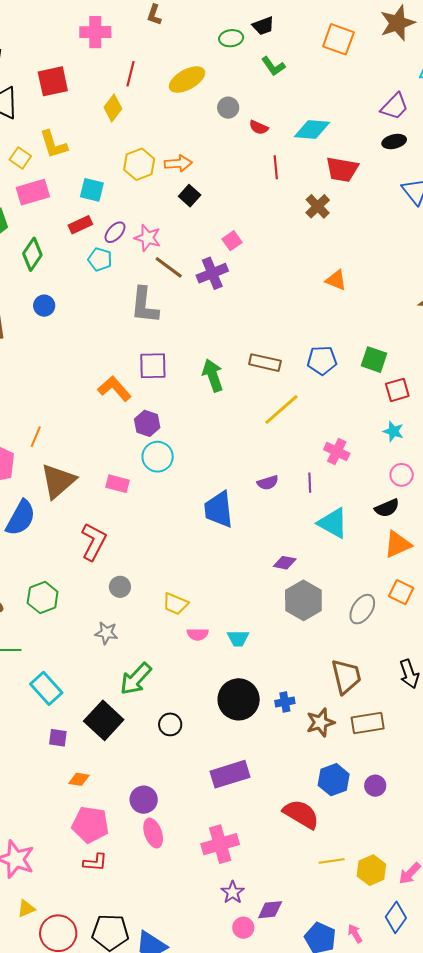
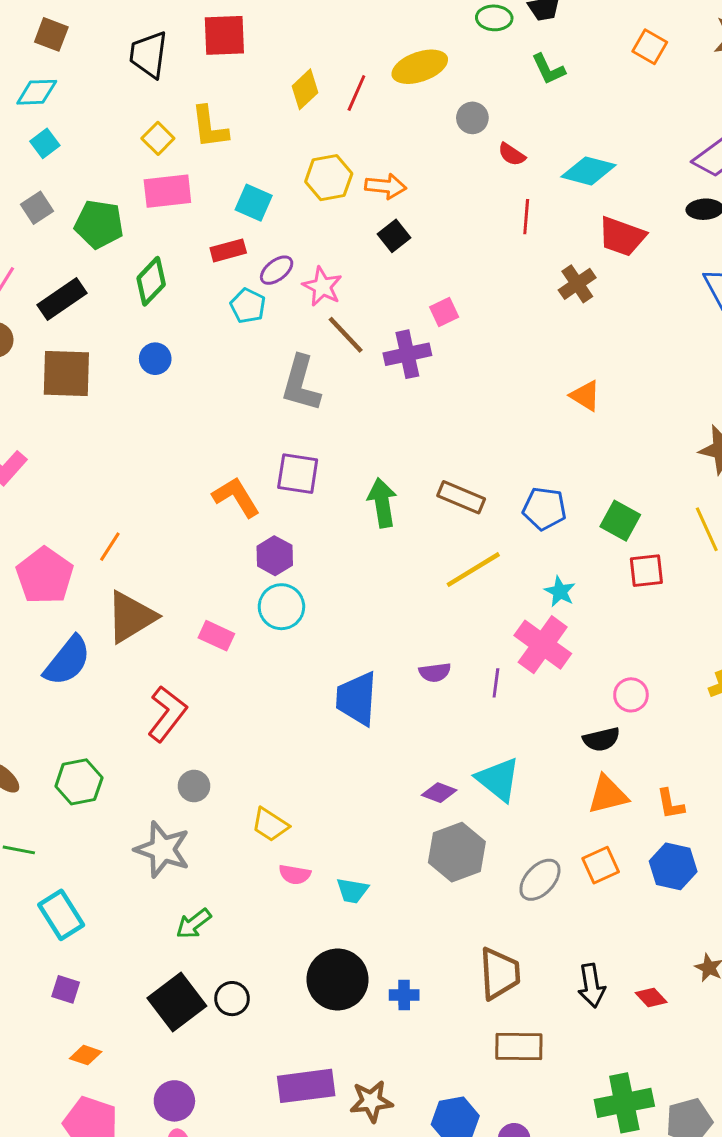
orange square: (338, 39) -> (650, 47), size x0.7
red line: (130, 74) -> (356, 93), moved
cyan star: (393, 431) -> (560, 592), moved
pink cross: (337, 452) -> (543, 645), size x1.5
cyan triangle: (333, 523) -> (498, 779), moved
orange square: (401, 592) -> (601, 865), turned 30
gray star: (106, 633) -> (162, 849), size x1.6
green arrow: (136, 679) -> (194, 924), size x0.7
black square: (104, 720) -> (177, 1002), moved
brown star: (320, 722) -> (371, 1101), moved

